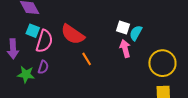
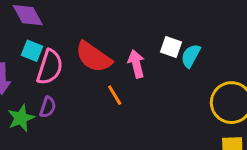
pink arrow: (125, 49) -> (136, 64), moved
green star: (26, 74) -> (21, 118), turned -30

